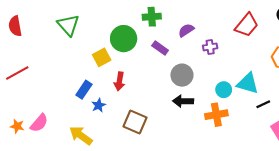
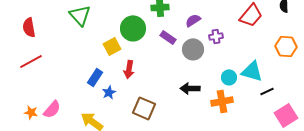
red semicircle: (15, 26) -> (29, 27), moved
gray circle: (182, 75) -> (193, 49), moved

